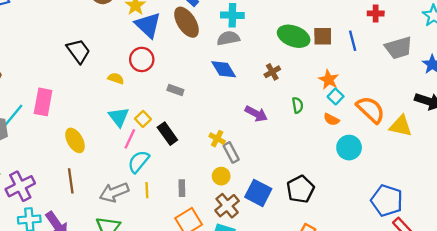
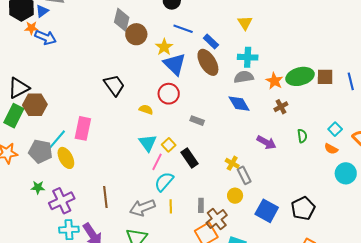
green ellipse: (294, 36) -> (300, 76), turned -36
orange star: (329, 80) -> (274, 81), moved
yellow ellipse: (75, 140) -> (66, 158), moved
brown cross: (227, 206) -> (217, 219), moved

